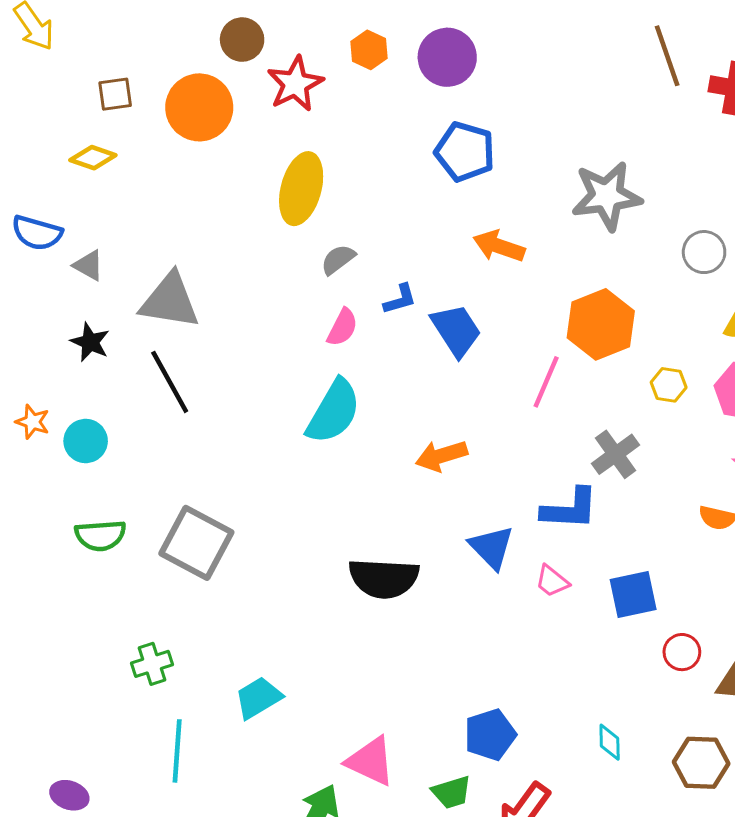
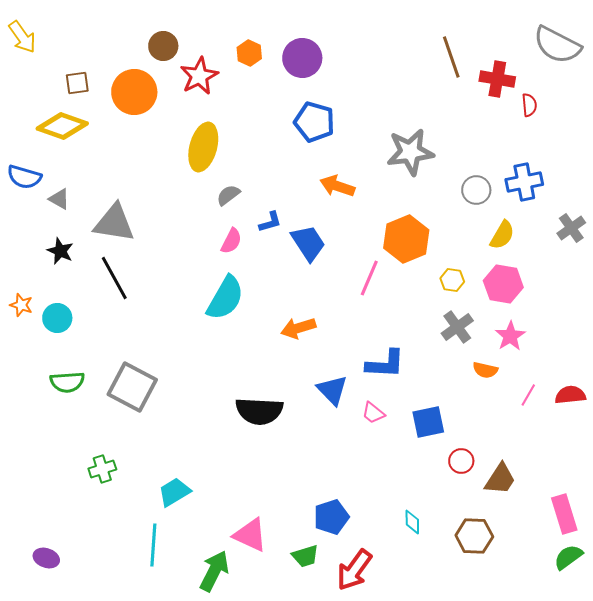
yellow diamond: (93, 158) -> (62, 126), size x1.6
gray cross: (615, 454) -> (457, 327), moved
cyan line: (177, 751) -> (153, 545), moved

